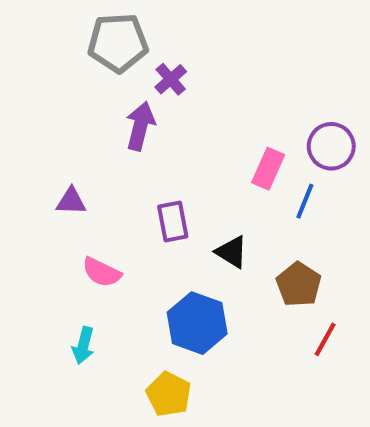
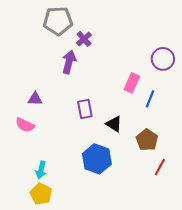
purple circle: (331, 146) -> (163, 59), moved
pink semicircle: (102, 272) -> (25, 125), moved
yellow pentagon: (169, 394) -> (41, 194), moved

